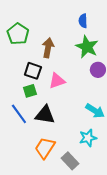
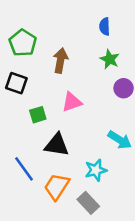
green star: (87, 47) -> (110, 59), size x0.7
black square: (33, 71) -> (16, 83), moved
blue line: (19, 114) -> (24, 169), moved
cyan star: (88, 138) -> (96, 170), moved

